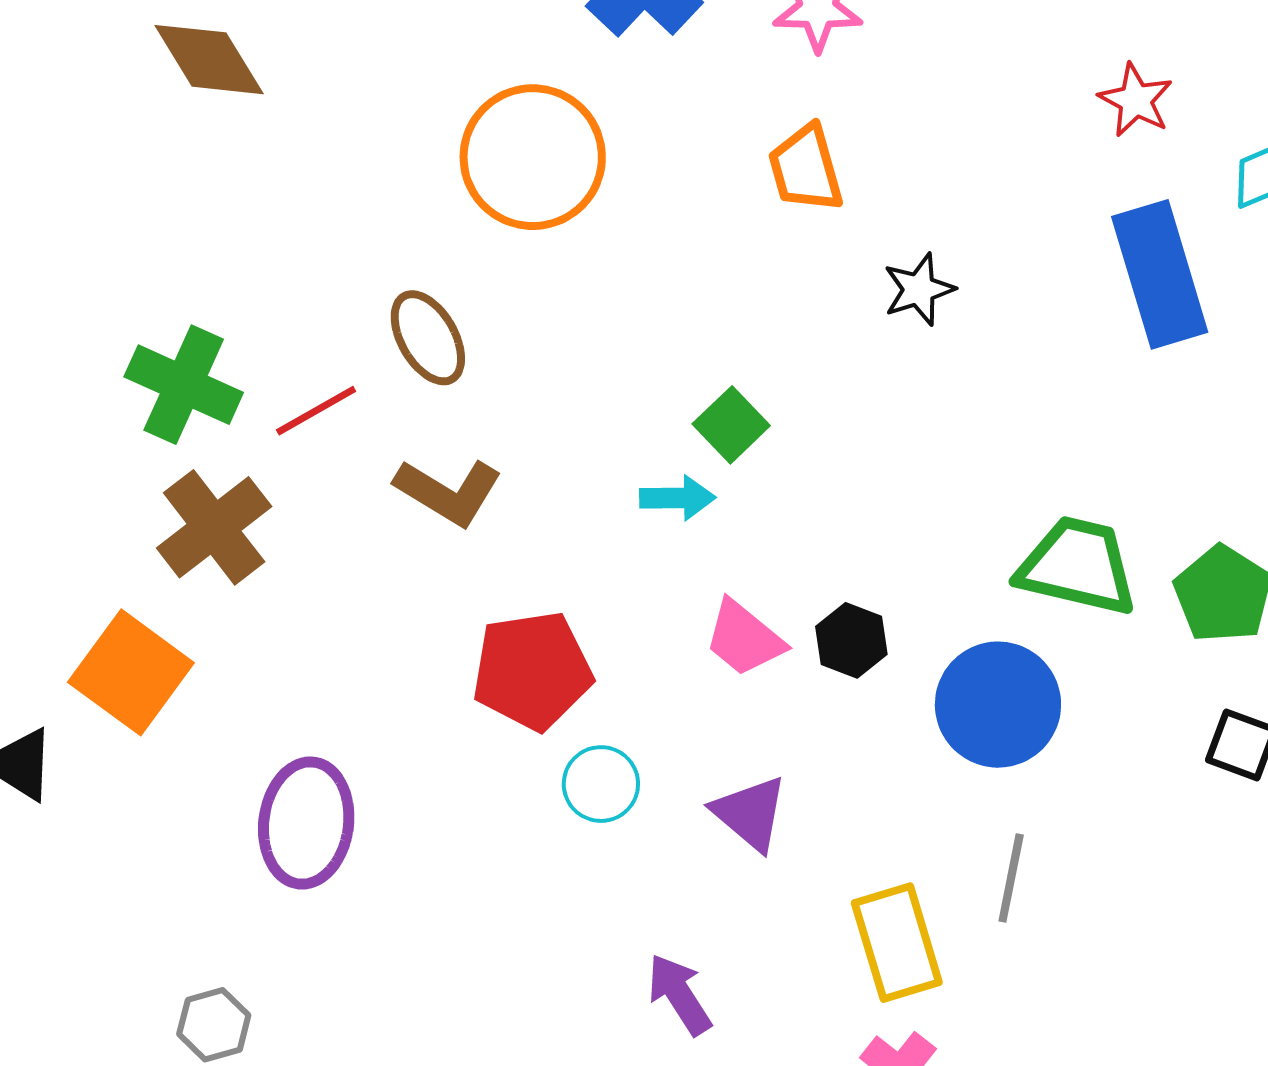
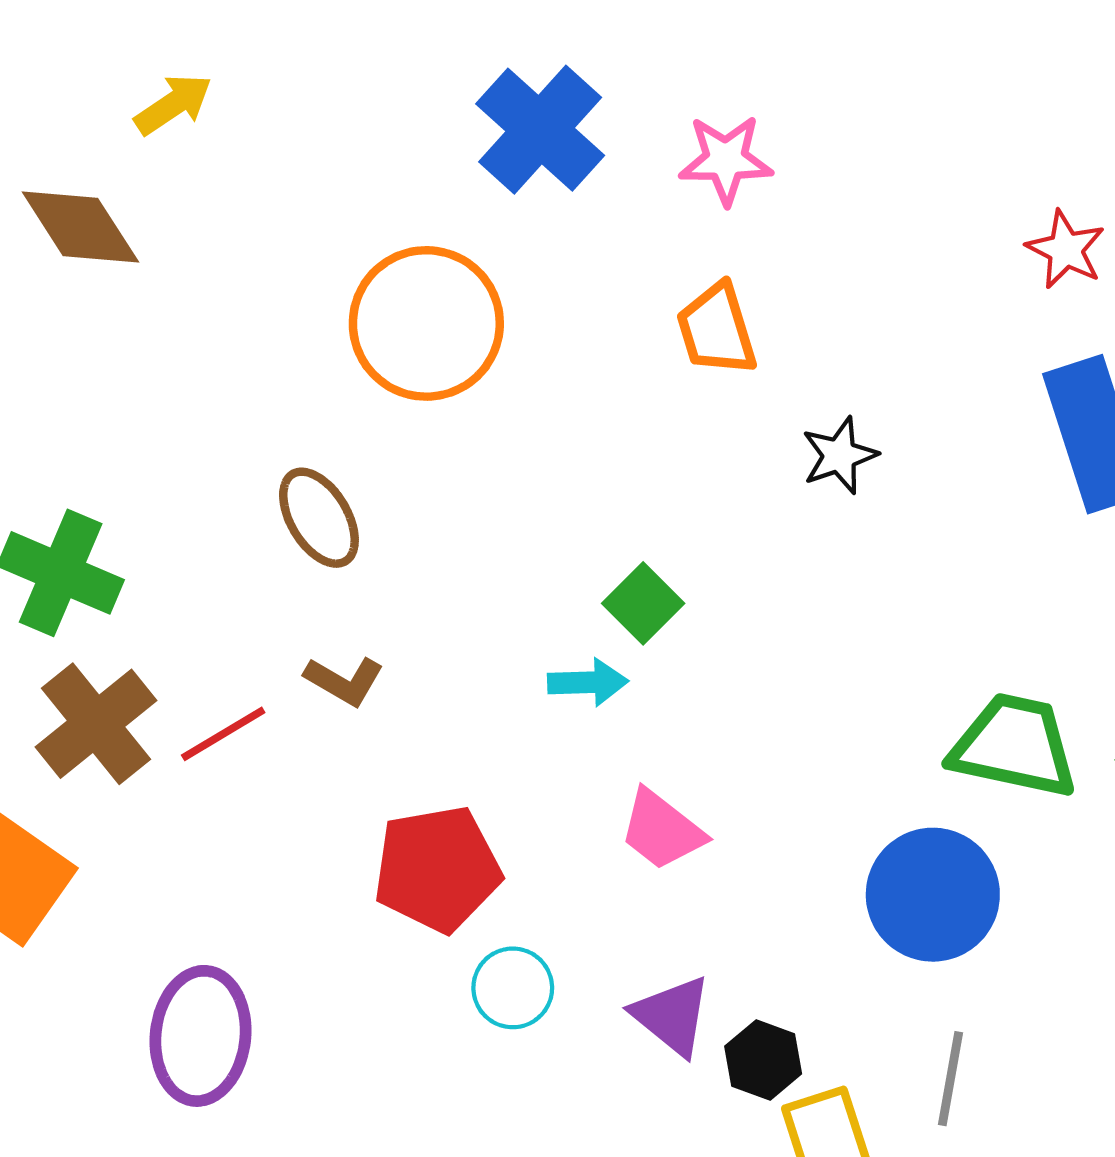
red line: (316, 411) -> (223, 734), moved
brown L-shape: (448, 492) -> (344, 681), size x0.7
black hexagon: (851, 640) -> (763, 1060), moved

